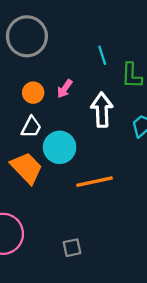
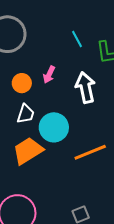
orange trapezoid: (27, 168) -> (28, 151), turned -68

